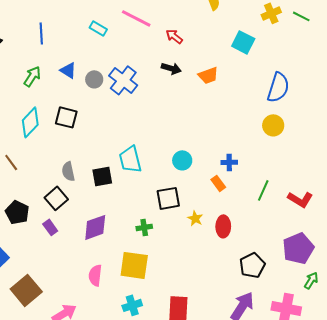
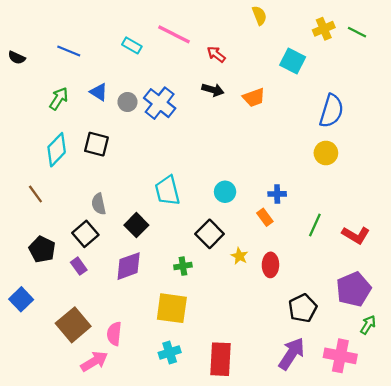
blue line: (41, 33) -> (69, 51), turned -65
black square: (102, 176) -> (136, 225), moved, turned -35
black square: (168, 198) -> (210, 234), turned -35
pink semicircle: (95, 275) -> (114, 334), moved
brown square: (26, 290) -> (73, 325), moved

